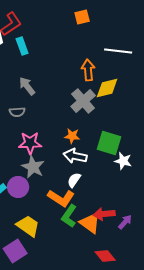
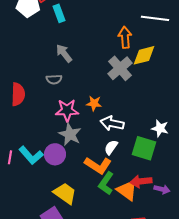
orange star: (72, 136) -> (94, 103), moved
green square: (109, 143) -> (144, 148), moved
purple arrow: (125, 222) -> (162, 189), turned 63

